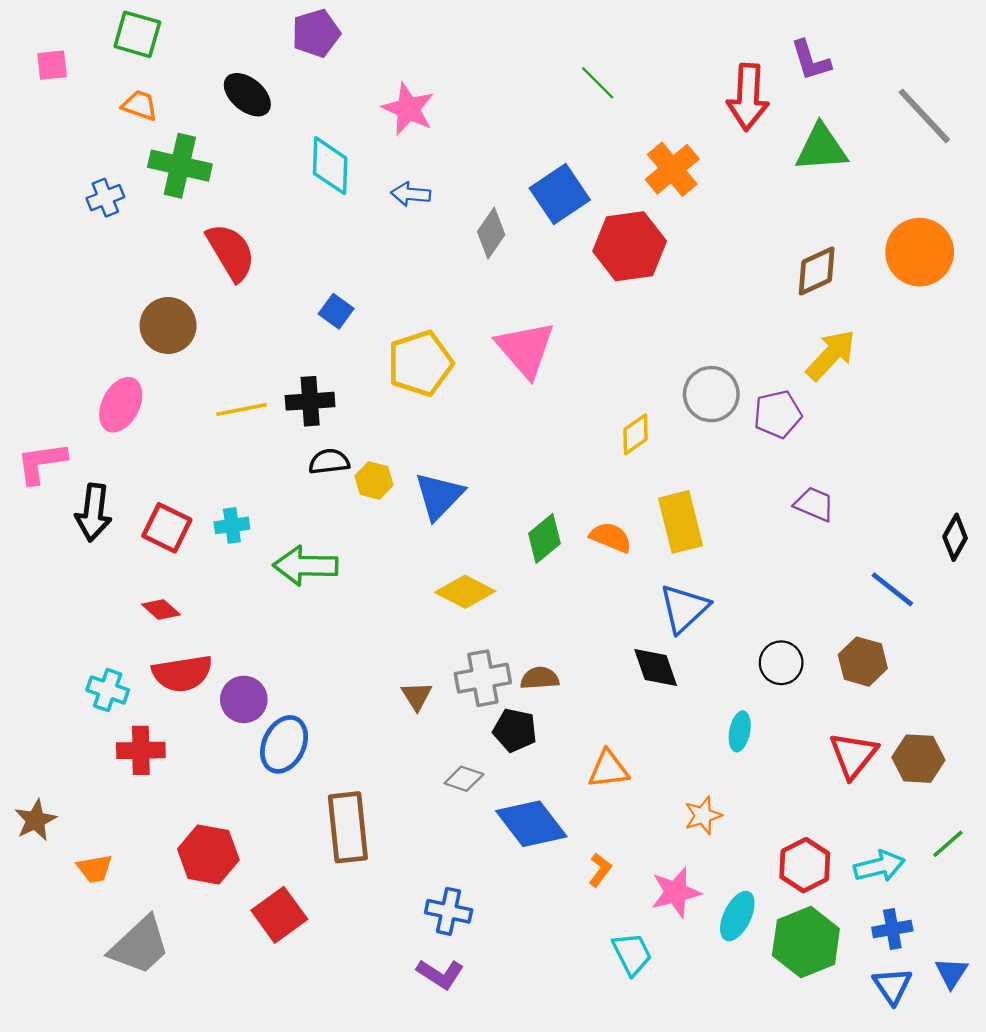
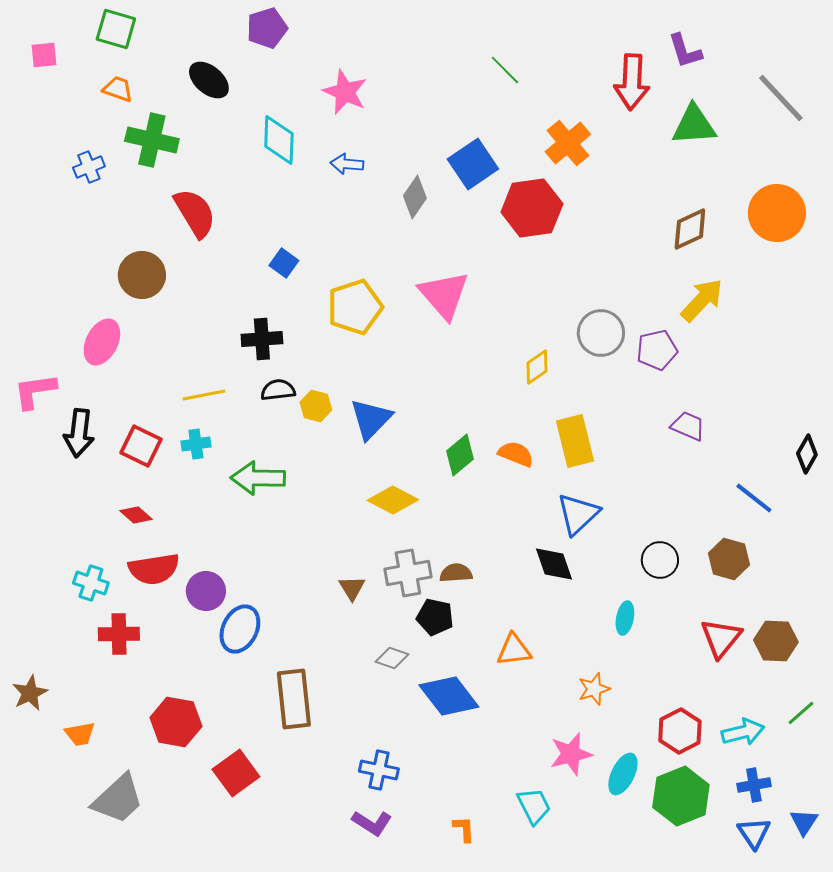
yellow line: (241, 409) -> (204, 395), moved
orange L-shape: (600, 870) -> (464, 829), moved, turned -40

